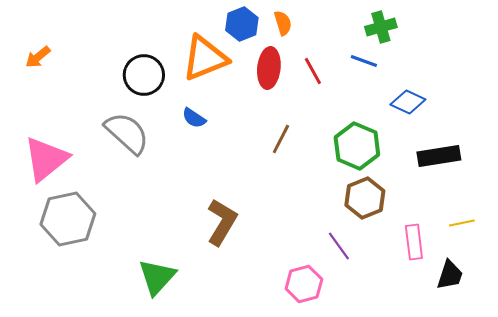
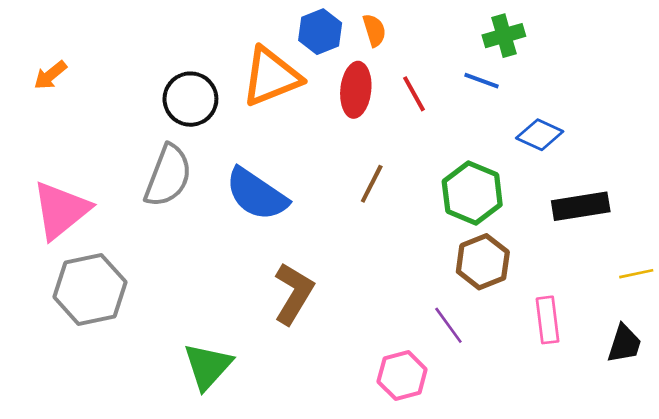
blue semicircle: (194, 118) -> (257, 194), moved, size x2.0
gray semicircle: (127, 133) -> (168, 176), turned 69
yellow line: (462, 223) -> (636, 274), moved
black trapezoid: (450, 275) -> (624, 344), moved

